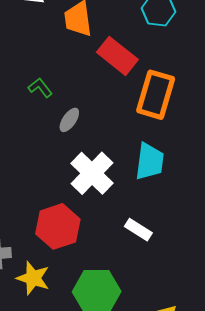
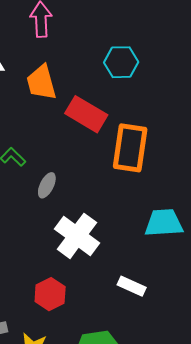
cyan trapezoid: (150, 162) -> (164, 223), moved, turned -93
red hexagon: (58, 226) -> (50, 294), size x0.7

